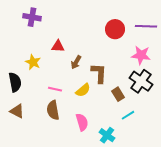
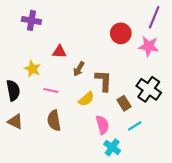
purple line: (146, 26) -> (154, 17), moved, turned -70
pink star: (141, 55) -> (149, 46), moved
pink line: (55, 89) -> (51, 90), moved
pink semicircle: (82, 122) -> (102, 125), moved

